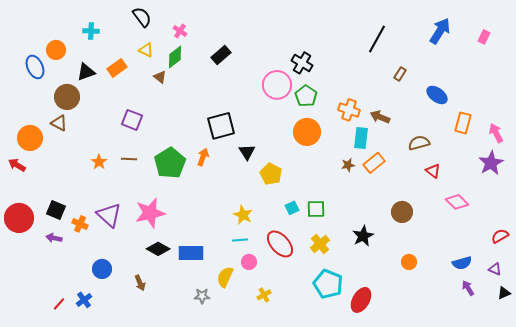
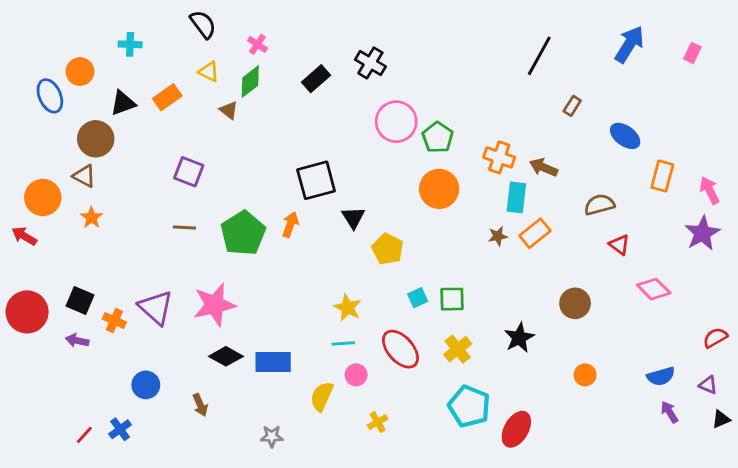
black cross: (302, 63) -> (370, 63), moved
orange star: (99, 162) -> (91, 217), moved
gray star: (202, 296) -> (272, 436), moved

